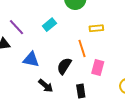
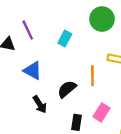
cyan rectangle: (49, 25) -> (65, 39), turned -40
pink rectangle: (98, 67) -> (102, 112), moved

